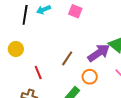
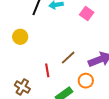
red line: (38, 73) -> (47, 70), moved

